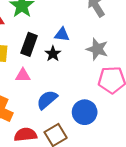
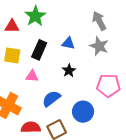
gray star: (97, 49) -> (99, 46), moved
black star: (53, 54) -> (69, 71), moved

